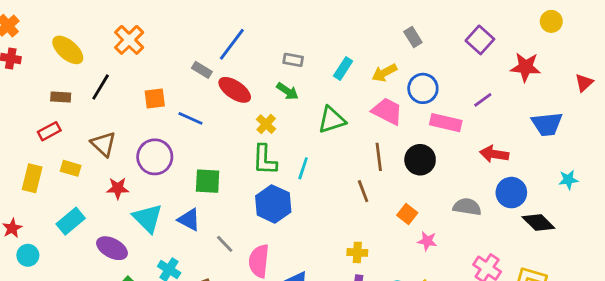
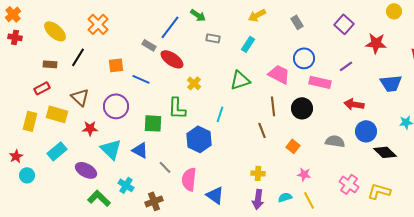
yellow arrow: (384, 73) -> (257, 15), moved
green arrow: (287, 91) -> (198, 15), moved
green L-shape: (265, 160) -> (177, 108), moved
yellow rectangle: (71, 168) -> (57, 114), size x1.5
pink star: (427, 241) -> (304, 174), moved

